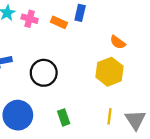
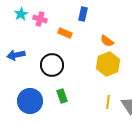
orange rectangle: (59, 22) -> (65, 33), moved
orange semicircle: (118, 42) -> (107, 41), moved
green rectangle: (64, 117) -> (62, 96), moved

